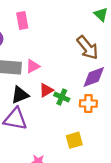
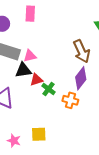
purple diamond: (94, 77) -> (81, 78), turned -45
black triangle: (20, 95) -> (23, 70), moved
yellow square: (74, 140) -> (39, 134), moved

